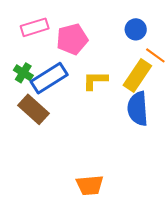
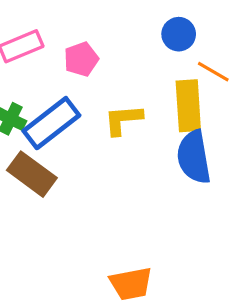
pink pentagon: (72, 39) -> (81, 59), size x0.7
yellow rectangle: (137, 76) -> (188, 106), turned -32

